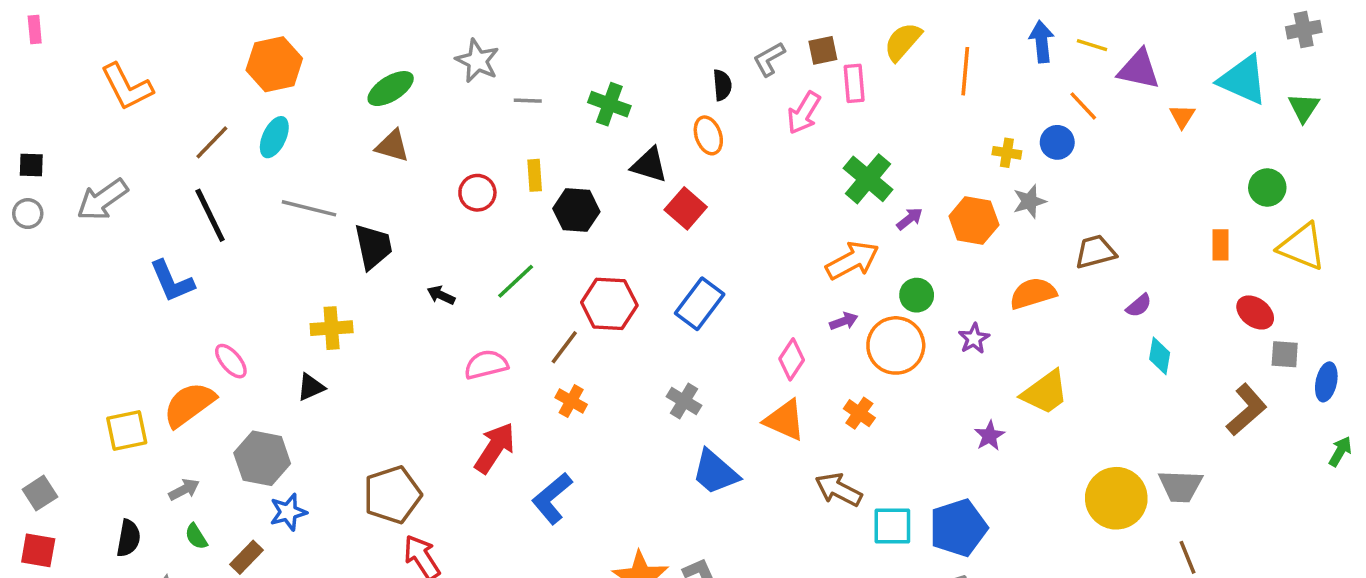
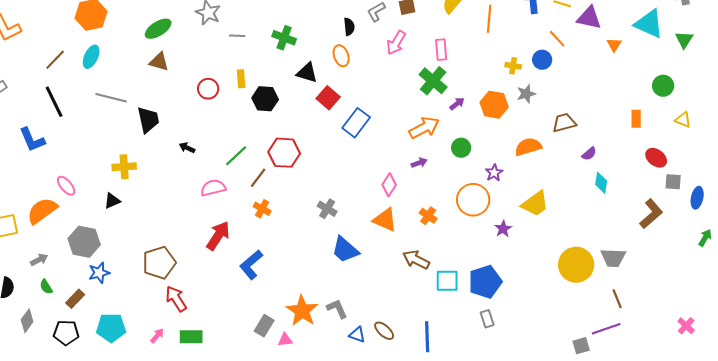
pink rectangle: (854, 83) -> (441, 50), moved
yellow triangle: (1302, 247) -> (683, 120), size x0.6
green line: (516, 281) -> (236, 156), moved
blue rectangle: (700, 304) -> (356, 123), moved
orange circle: (896, 345) -> (473, 200), moved

